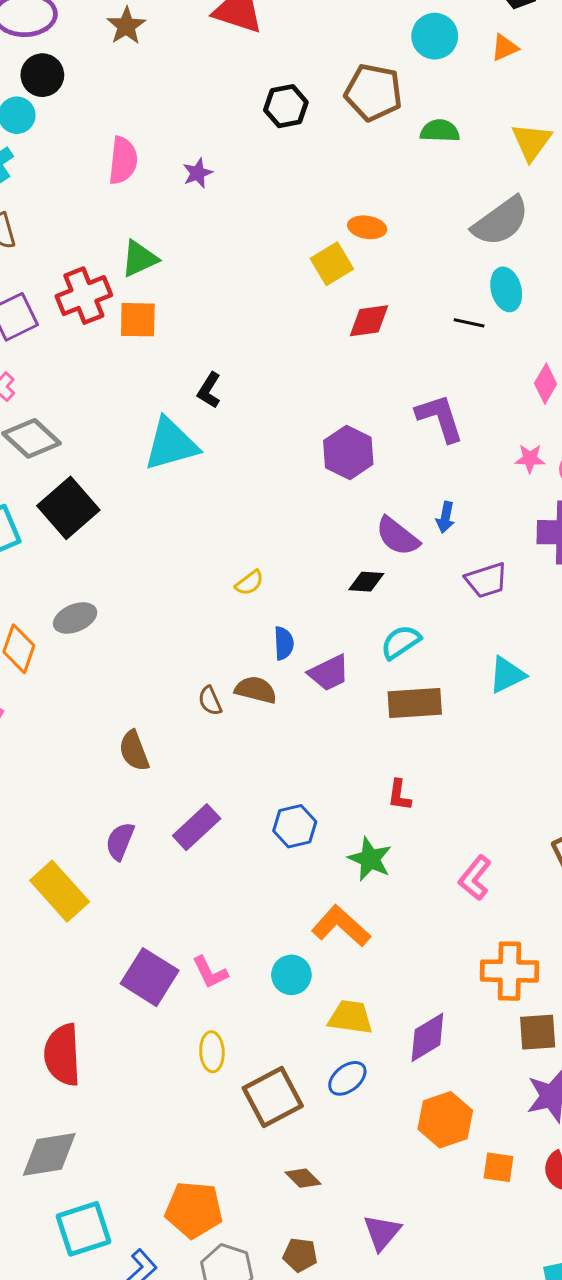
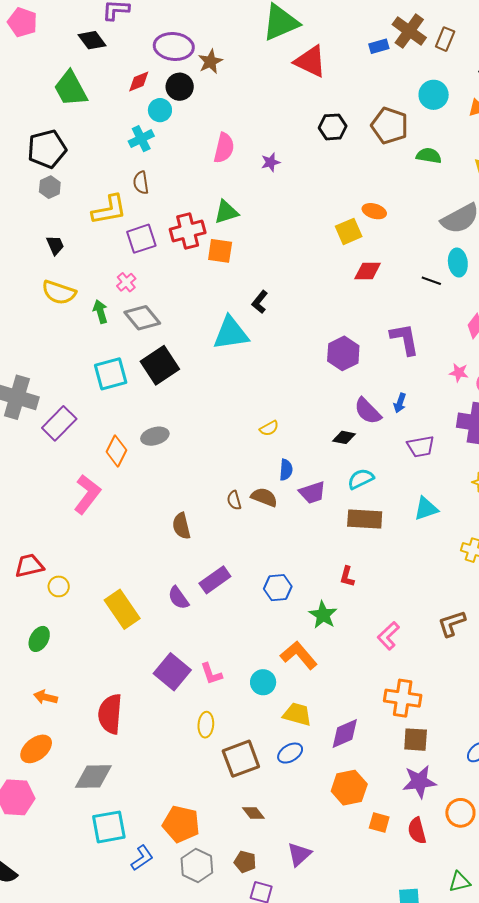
brown star: (126, 26) -> (210, 62), moved
purple semicircle: (120, 841) -> (178, 598), moved, turned -65

